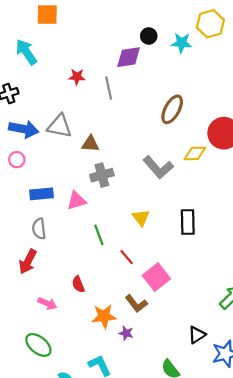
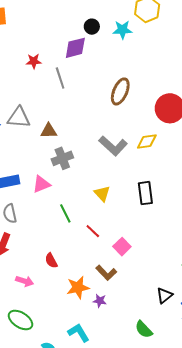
red star: (77, 77) -> (34, 61), moved
yellow diamond: (195, 153) -> (147, 141), moved
pink square: (156, 277) -> (122, 247), size x0.7

